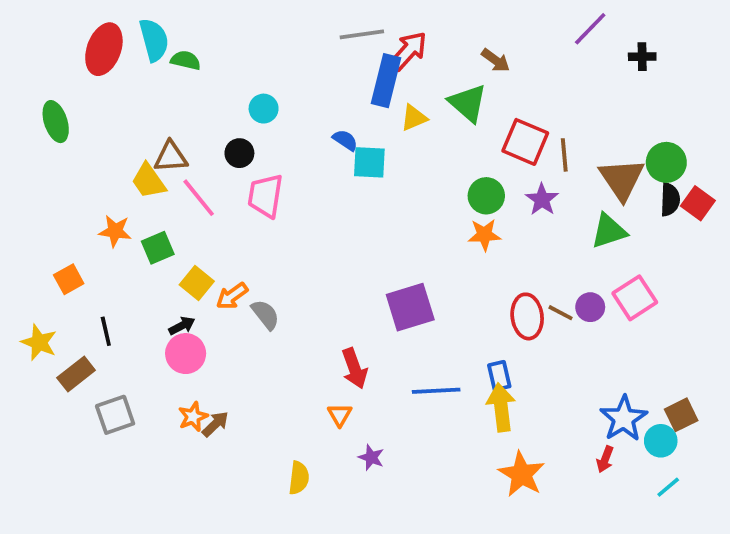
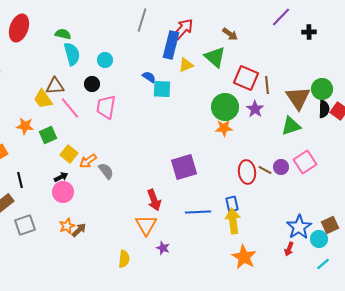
gray line: (362, 34) -> (142, 20), moved, turned -65
cyan semicircle: (154, 40) -> (72, 54), moved
green circle: (486, 196) -> (225, 107), size x1.4
orange triangle: (340, 415) -> (146, 225), size x1.6

